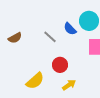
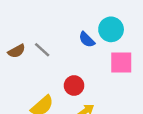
gray line: (50, 37) -> (42, 50), moved

